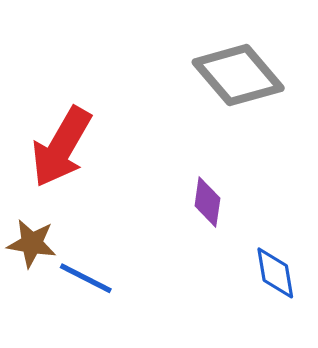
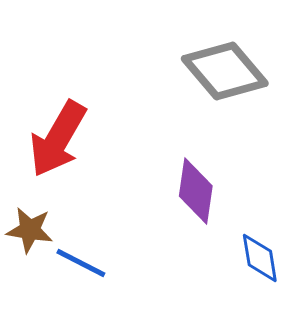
purple diamond: (207, 202) -> (196, 191), size x1.4

